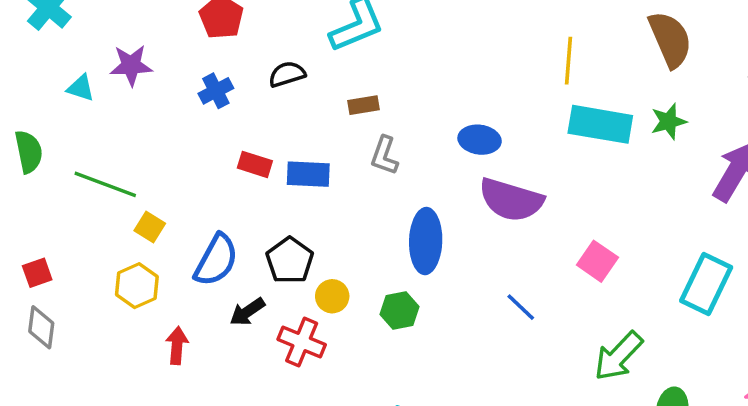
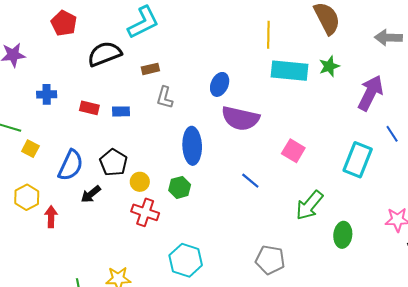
black semicircle: (287, 74) -> (105, 54), size x1.6
blue cross: (216, 91) -> (47, 94), moved, turned 30
blue ellipse: (480, 140) -> (220, 84), turned -70
blue rectangle: (308, 174) -> (121, 111), size x0.7
yellow hexagon: (137, 286) -> (27, 197), moved
red cross: (302, 342) -> (145, 212), moved

